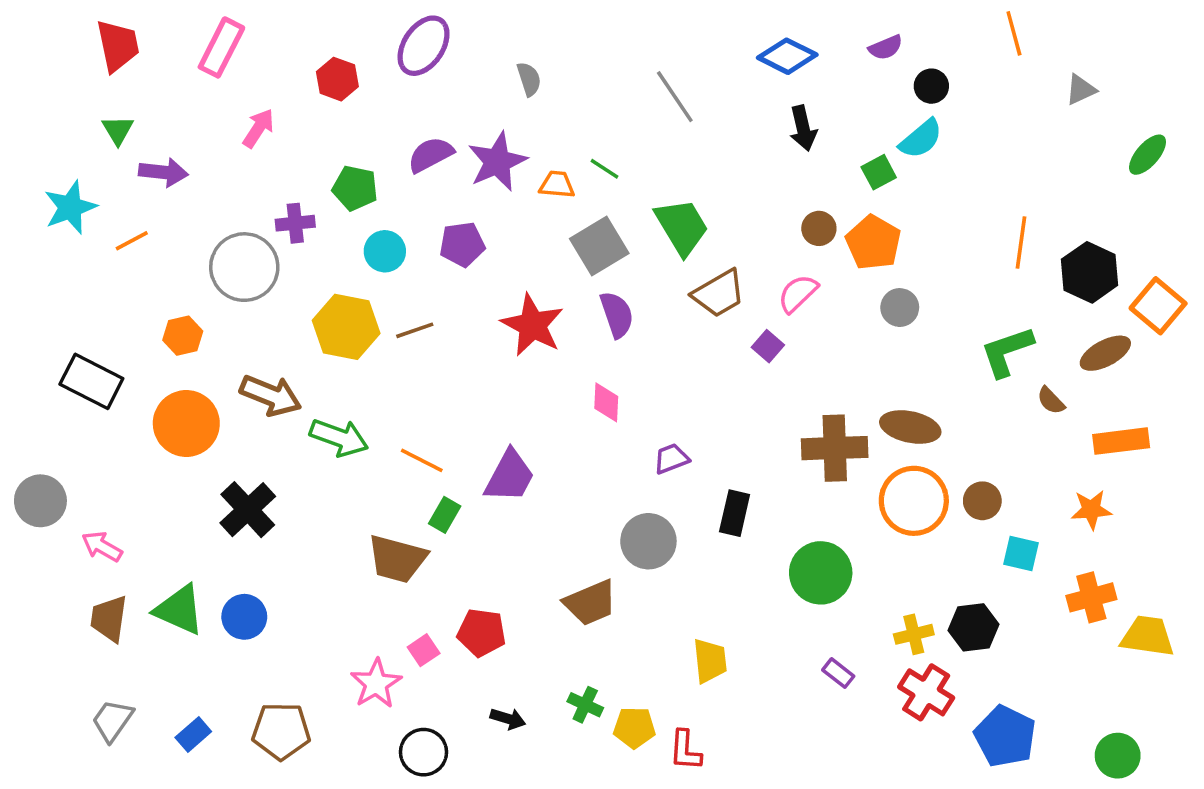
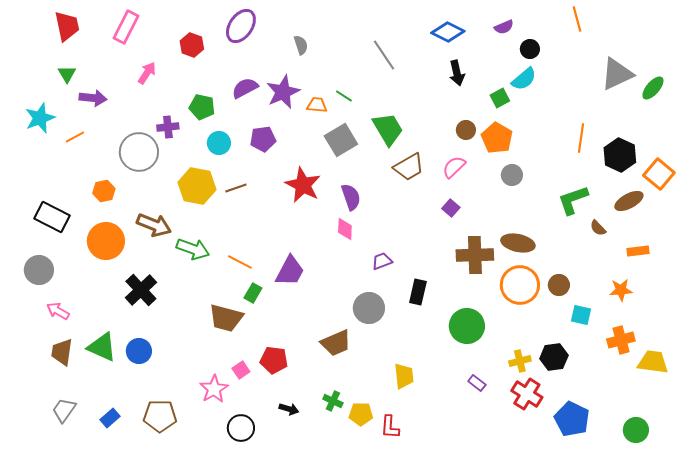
gray triangle: (1081, 90) -> (617, 74), moved, size x1.8
purple semicircle: (617, 315) -> (351, 197), moved
purple square: (768, 346) -> (451, 208), moved
orange rectangle: (1121, 441) -> (638, 251), size x0.7
gray circle: (40, 501) -> (39, 270), moved

